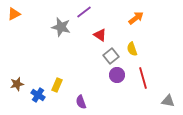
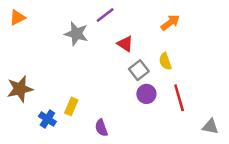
brown star: (17, 84) -> (20, 89), moved, size x1.5

